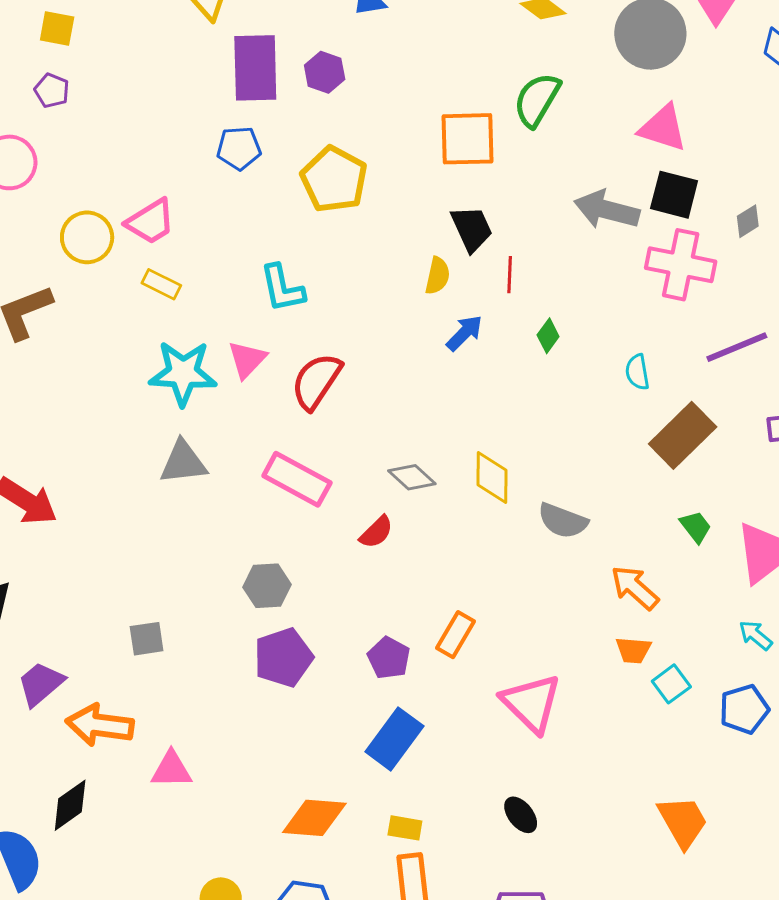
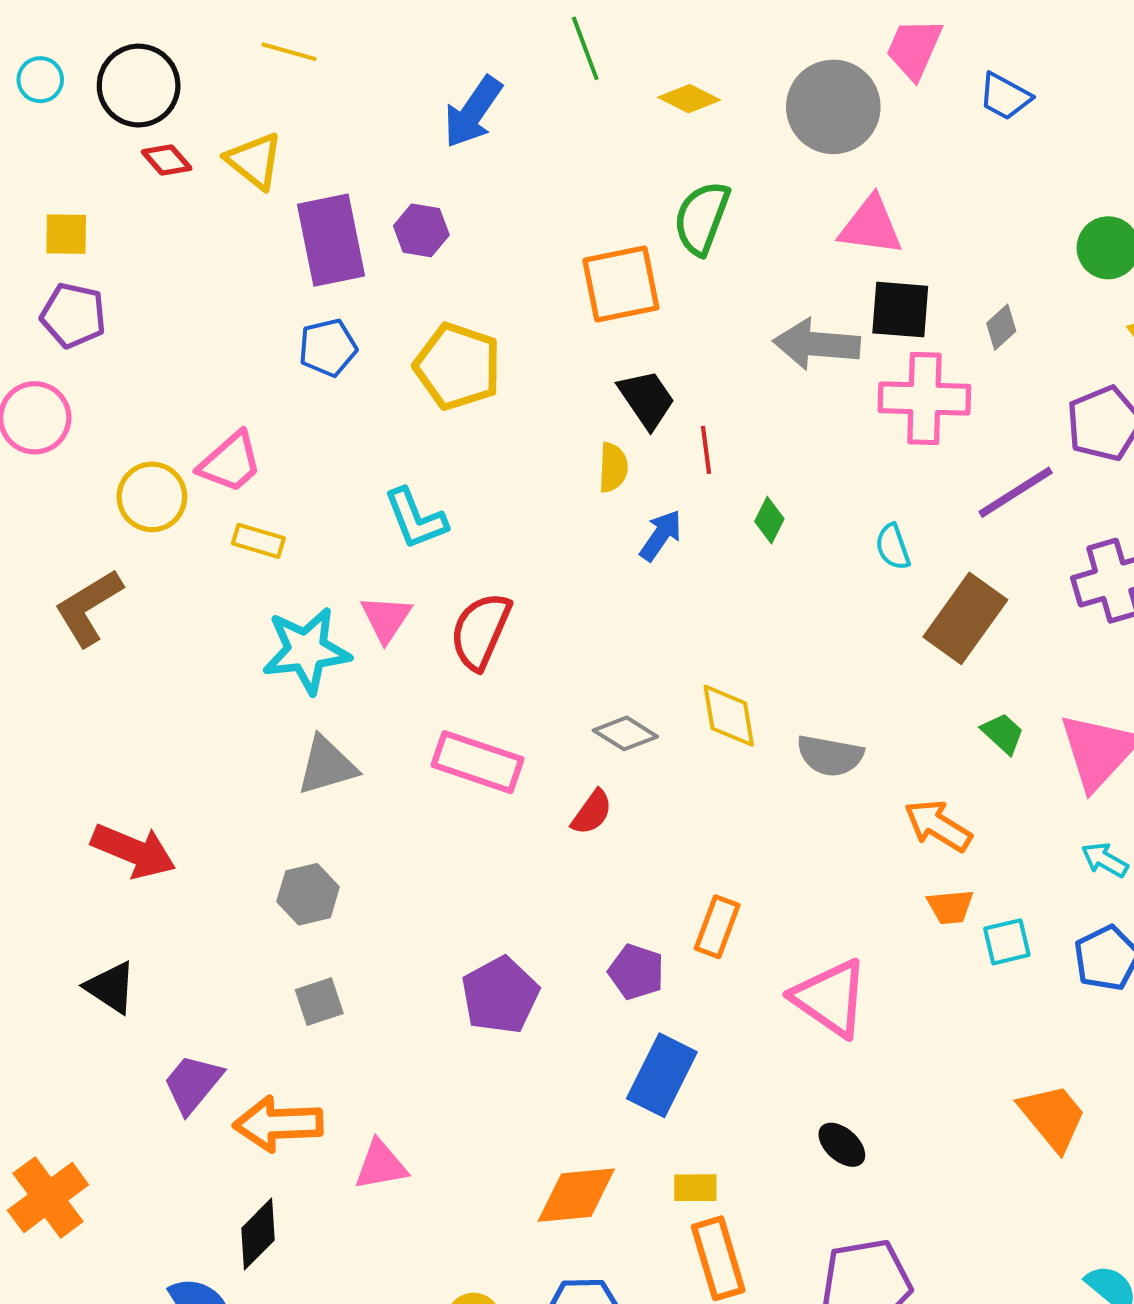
purple pentagon: (52, 91) -> (73, 315), size x1.4
gray hexagon: (267, 586) -> (308, 894), moved
cyan square: (671, 684) -> (1007, 942), turned 33

